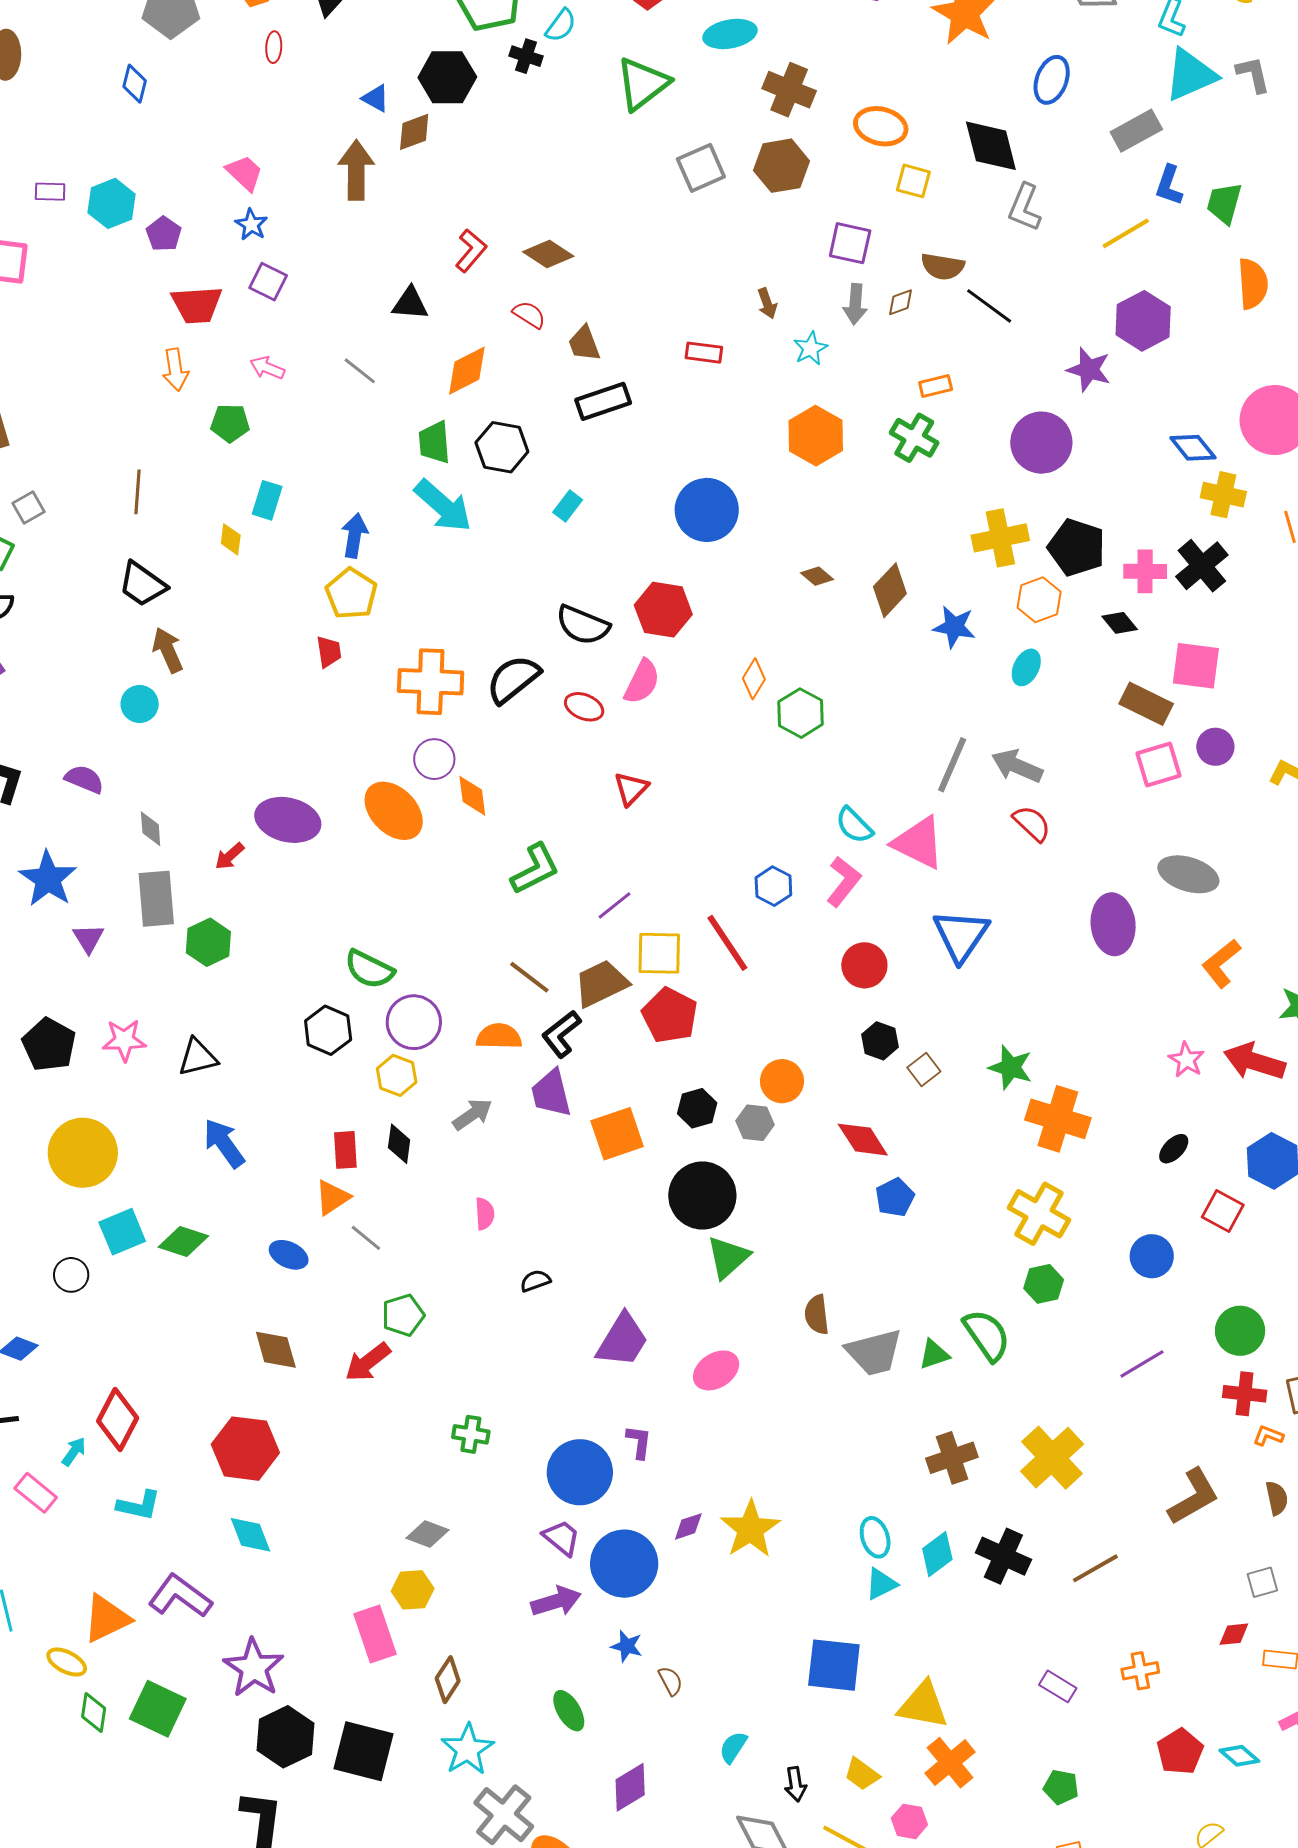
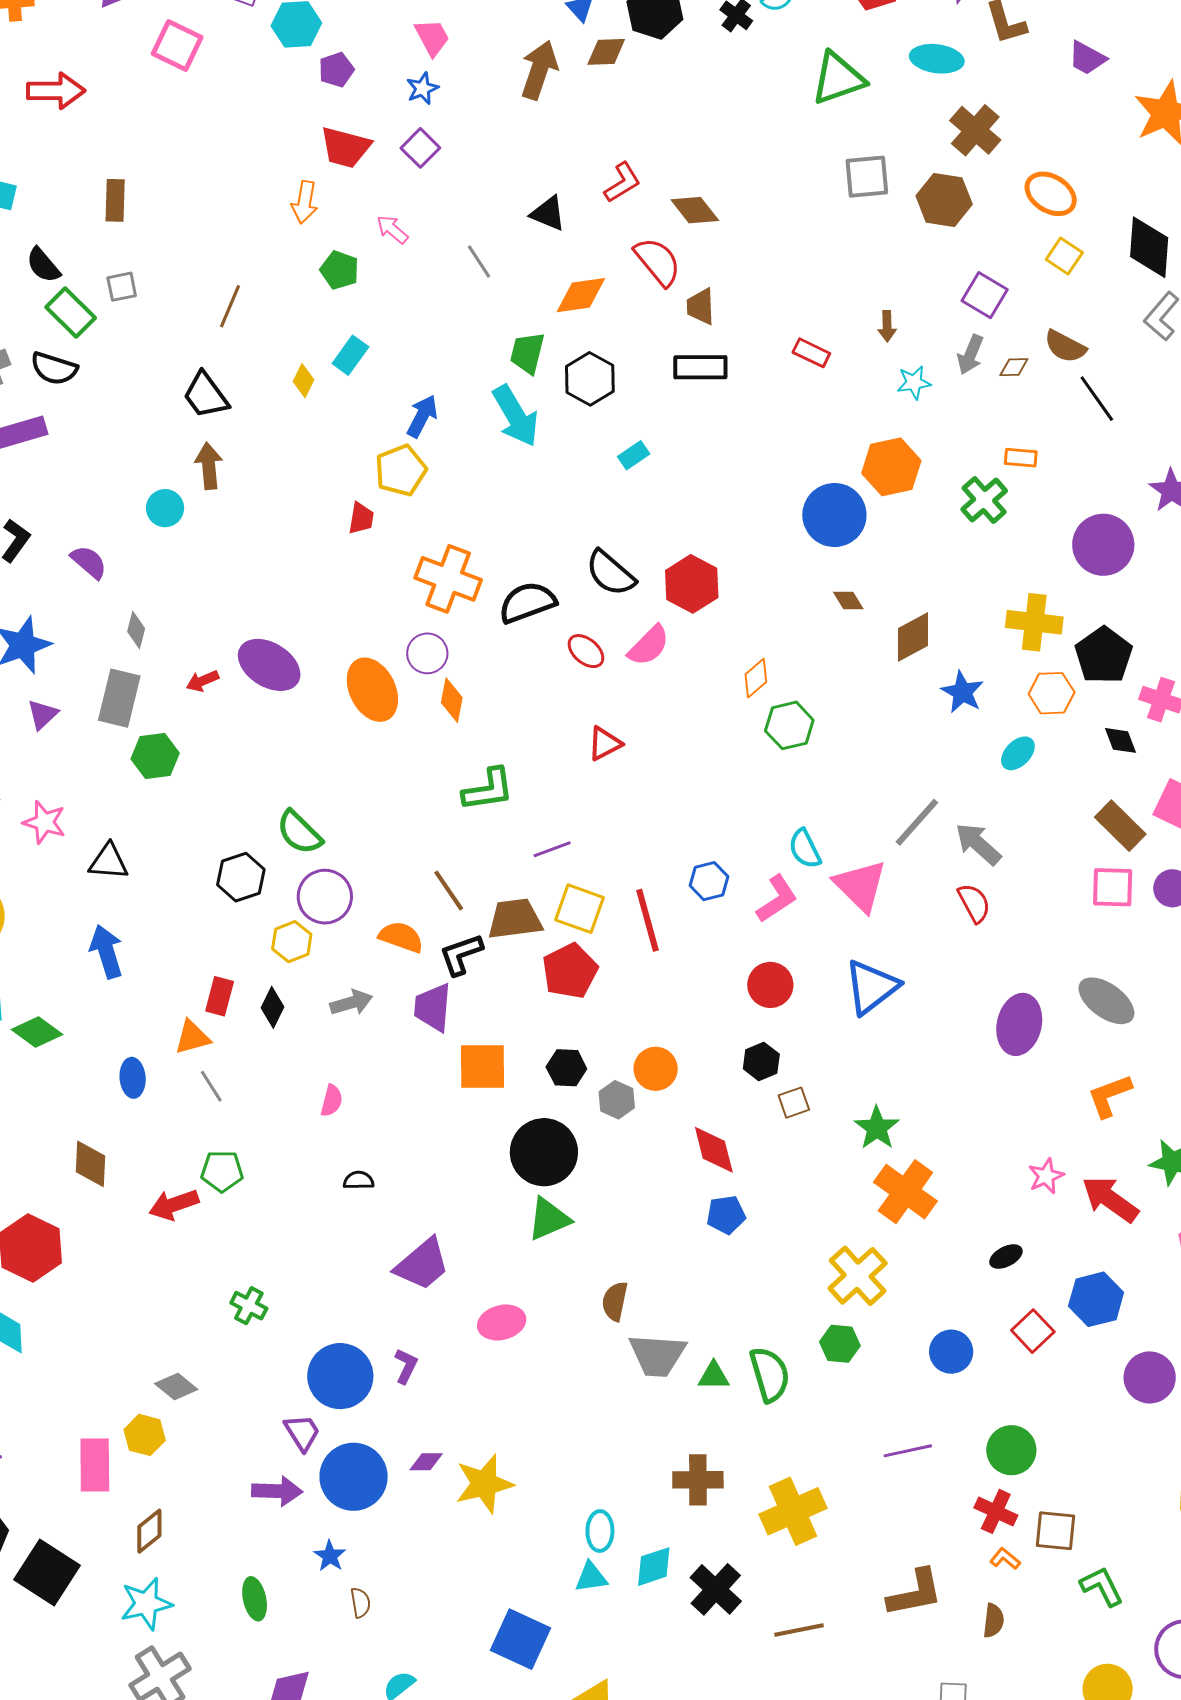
red semicircle: (529, 315) -> (658, 262), size x1.6
blue circle: (707, 510) -> (834, 515), moved
blue ellipse: (289, 1255) -> (133, 1078), turned 42

